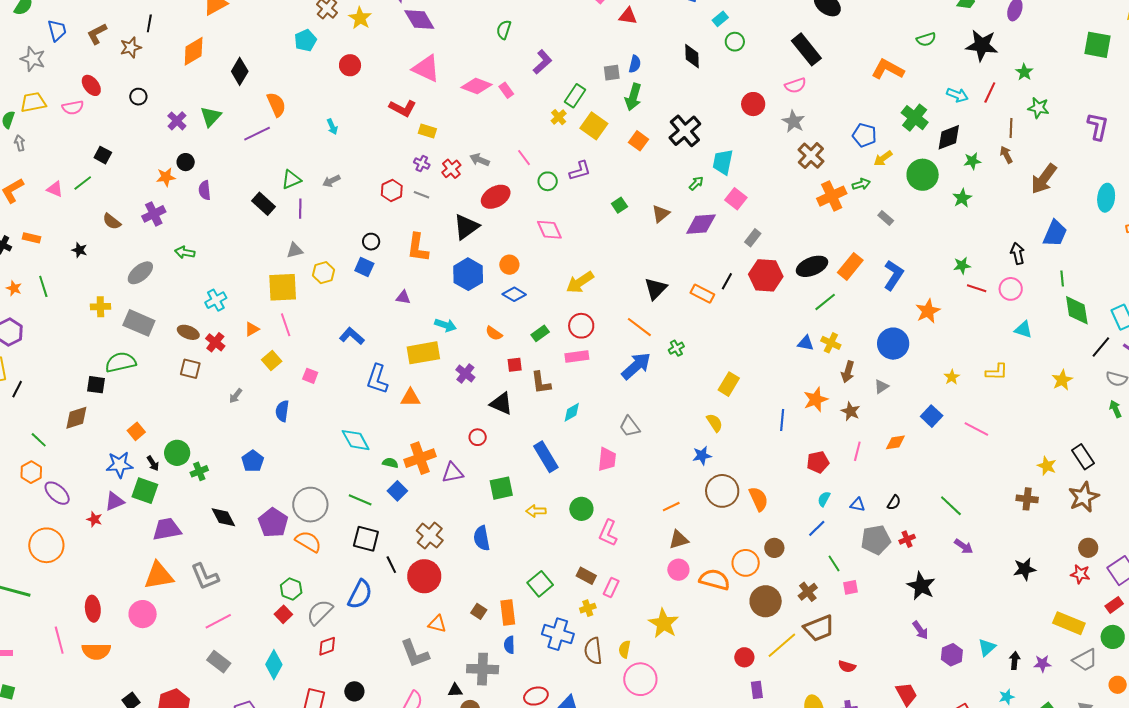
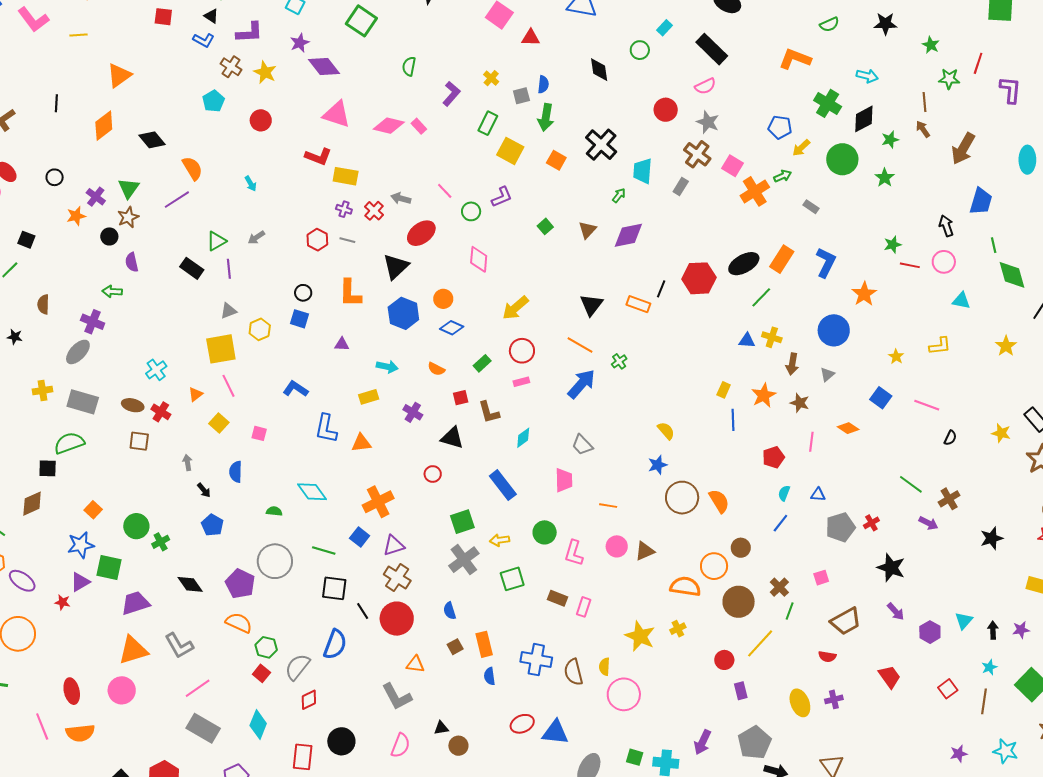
cyan rectangle: (720, 19) -> (664, 28), moved
black star: (982, 45) -> (885, 24), size x0.7
brown star: (131, 47) -> (128, 217), moved
black diamond: (240, 71) -> (152, 140), turned -64
red line: (990, 93) -> (978, 63), moved
yellow cross: (559, 117) -> (491, 78), moved
yellow rectangle: (427, 131) -> (346, 176), size x1.4
brown cross: (811, 156) -> (697, 154), moved
orange star: (166, 177) -> (76, 216), moved
pink square: (736, 199) -> (732, 166), moved
purple cross: (154, 214) -> (93, 322), moved, turned -35
brown semicircle: (112, 221) -> (43, 304), turned 60
pink diamond: (549, 230) -> (479, 259), turned 36
gray rectangle: (753, 238) -> (681, 187), moved
green arrow: (185, 253) -> (112, 291), moved
yellow rectangle: (423, 353) -> (369, 397), size x0.6
pink rectangle: (577, 356) -> (521, 382), size x0.7
yellow rectangle: (729, 384) -> (724, 390), moved, size x0.7
gray arrow: (236, 396) -> (188, 462), turned 140
orange diamond: (895, 442) -> (848, 428), turned 50
black arrow: (153, 463) -> (204, 490), moved
green semicircle: (390, 463) -> (274, 511), moved
purple triangle: (453, 473) -> (394, 546), moved
brown cross: (1027, 499) -> (949, 499), moved, turned -30
black semicircle: (894, 503) -> (950, 438), moved
orange line: (671, 507) -> (608, 506), moved, turned 42
blue semicircle: (482, 538) -> (450, 611), moved, size x0.7
orange semicircle: (308, 542) -> (239, 623), moved
green line: (834, 563) -> (790, 611), moved, turned 60
pink circle: (678, 570) -> (617, 546), moved
green square: (540, 584) -> (512, 579), moved, turned 30
yellow cross: (588, 608) -> (678, 629), moved
brown square: (479, 611) -> (455, 647), turned 35
brown trapezoid: (819, 628) -> (846, 621), moved
gray rectangle: (219, 662) -> (203, 728), size x1.4
gray cross: (483, 669) -> (464, 560), moved, turned -32
black circle: (354, 691) -> (341, 741), size x1.4

